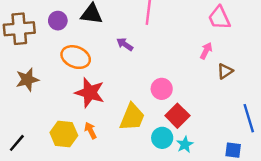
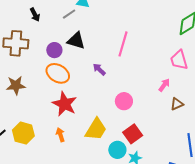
purple circle: (58, 21) -> (54, 50), moved
pink circle: (162, 89) -> (124, 101), moved
yellow hexagon: (64, 134) -> (23, 133), moved

